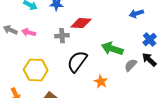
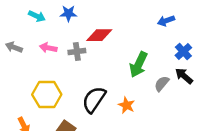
pink arrow: (29, 32) -> (48, 48), moved
green arrow: (112, 49) -> (139, 65), turned -80
black semicircle: (77, 62) -> (94, 100), moved

